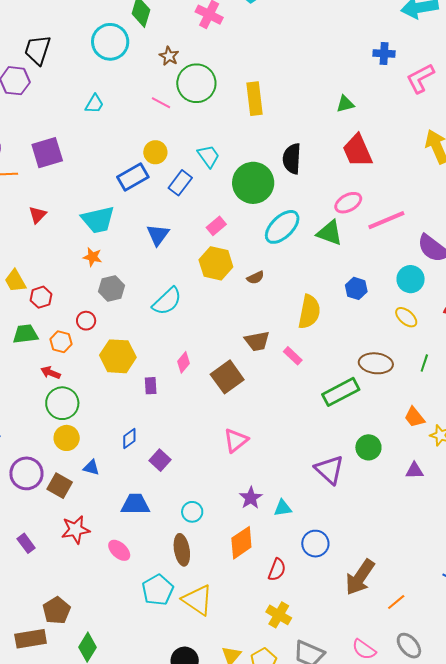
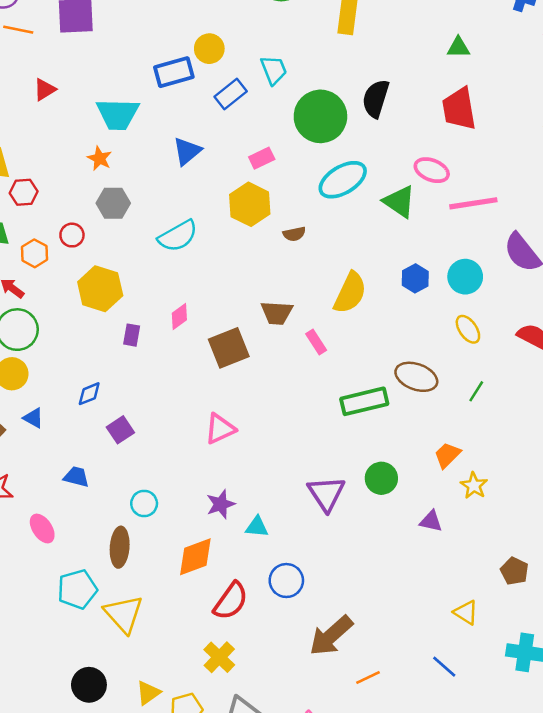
pink ellipse: (348, 203) -> (432, 170), turned 36
cyan circle: (411, 279) -> (465, 277), moved
orange trapezoid: (414, 417) -> (447, 455), turned 70
blue trapezoid: (135, 504) -> (76, 477), size x0.7
red semicircle: (277, 570) -> (231, 601), size x1.4

